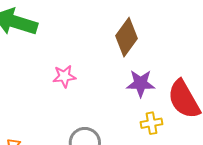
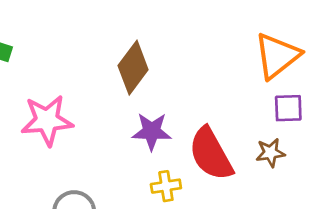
pink star: (64, 76) -> (47, 120), size x1.6

